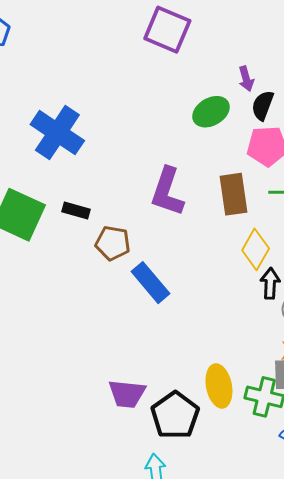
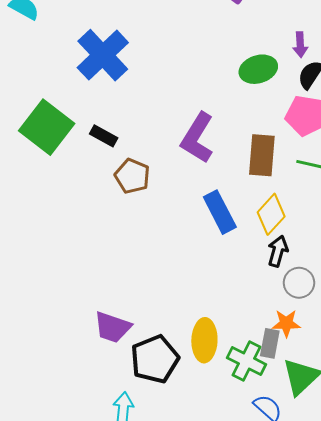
blue rectangle: (151, 283) -> (220, 212), moved

